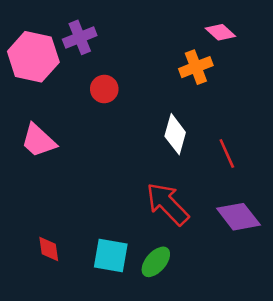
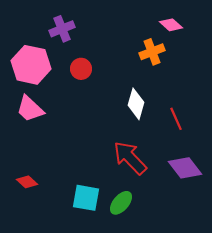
pink hexagon: (33, 57) -> (31, 65), moved
red diamond: (49, 249) -> (27, 182), moved, turned -40

